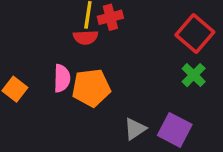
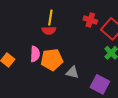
red cross: (110, 17) -> (90, 20), moved, turned 32
gray triangle: (135, 129) -> (72, 72), moved, turned 48

